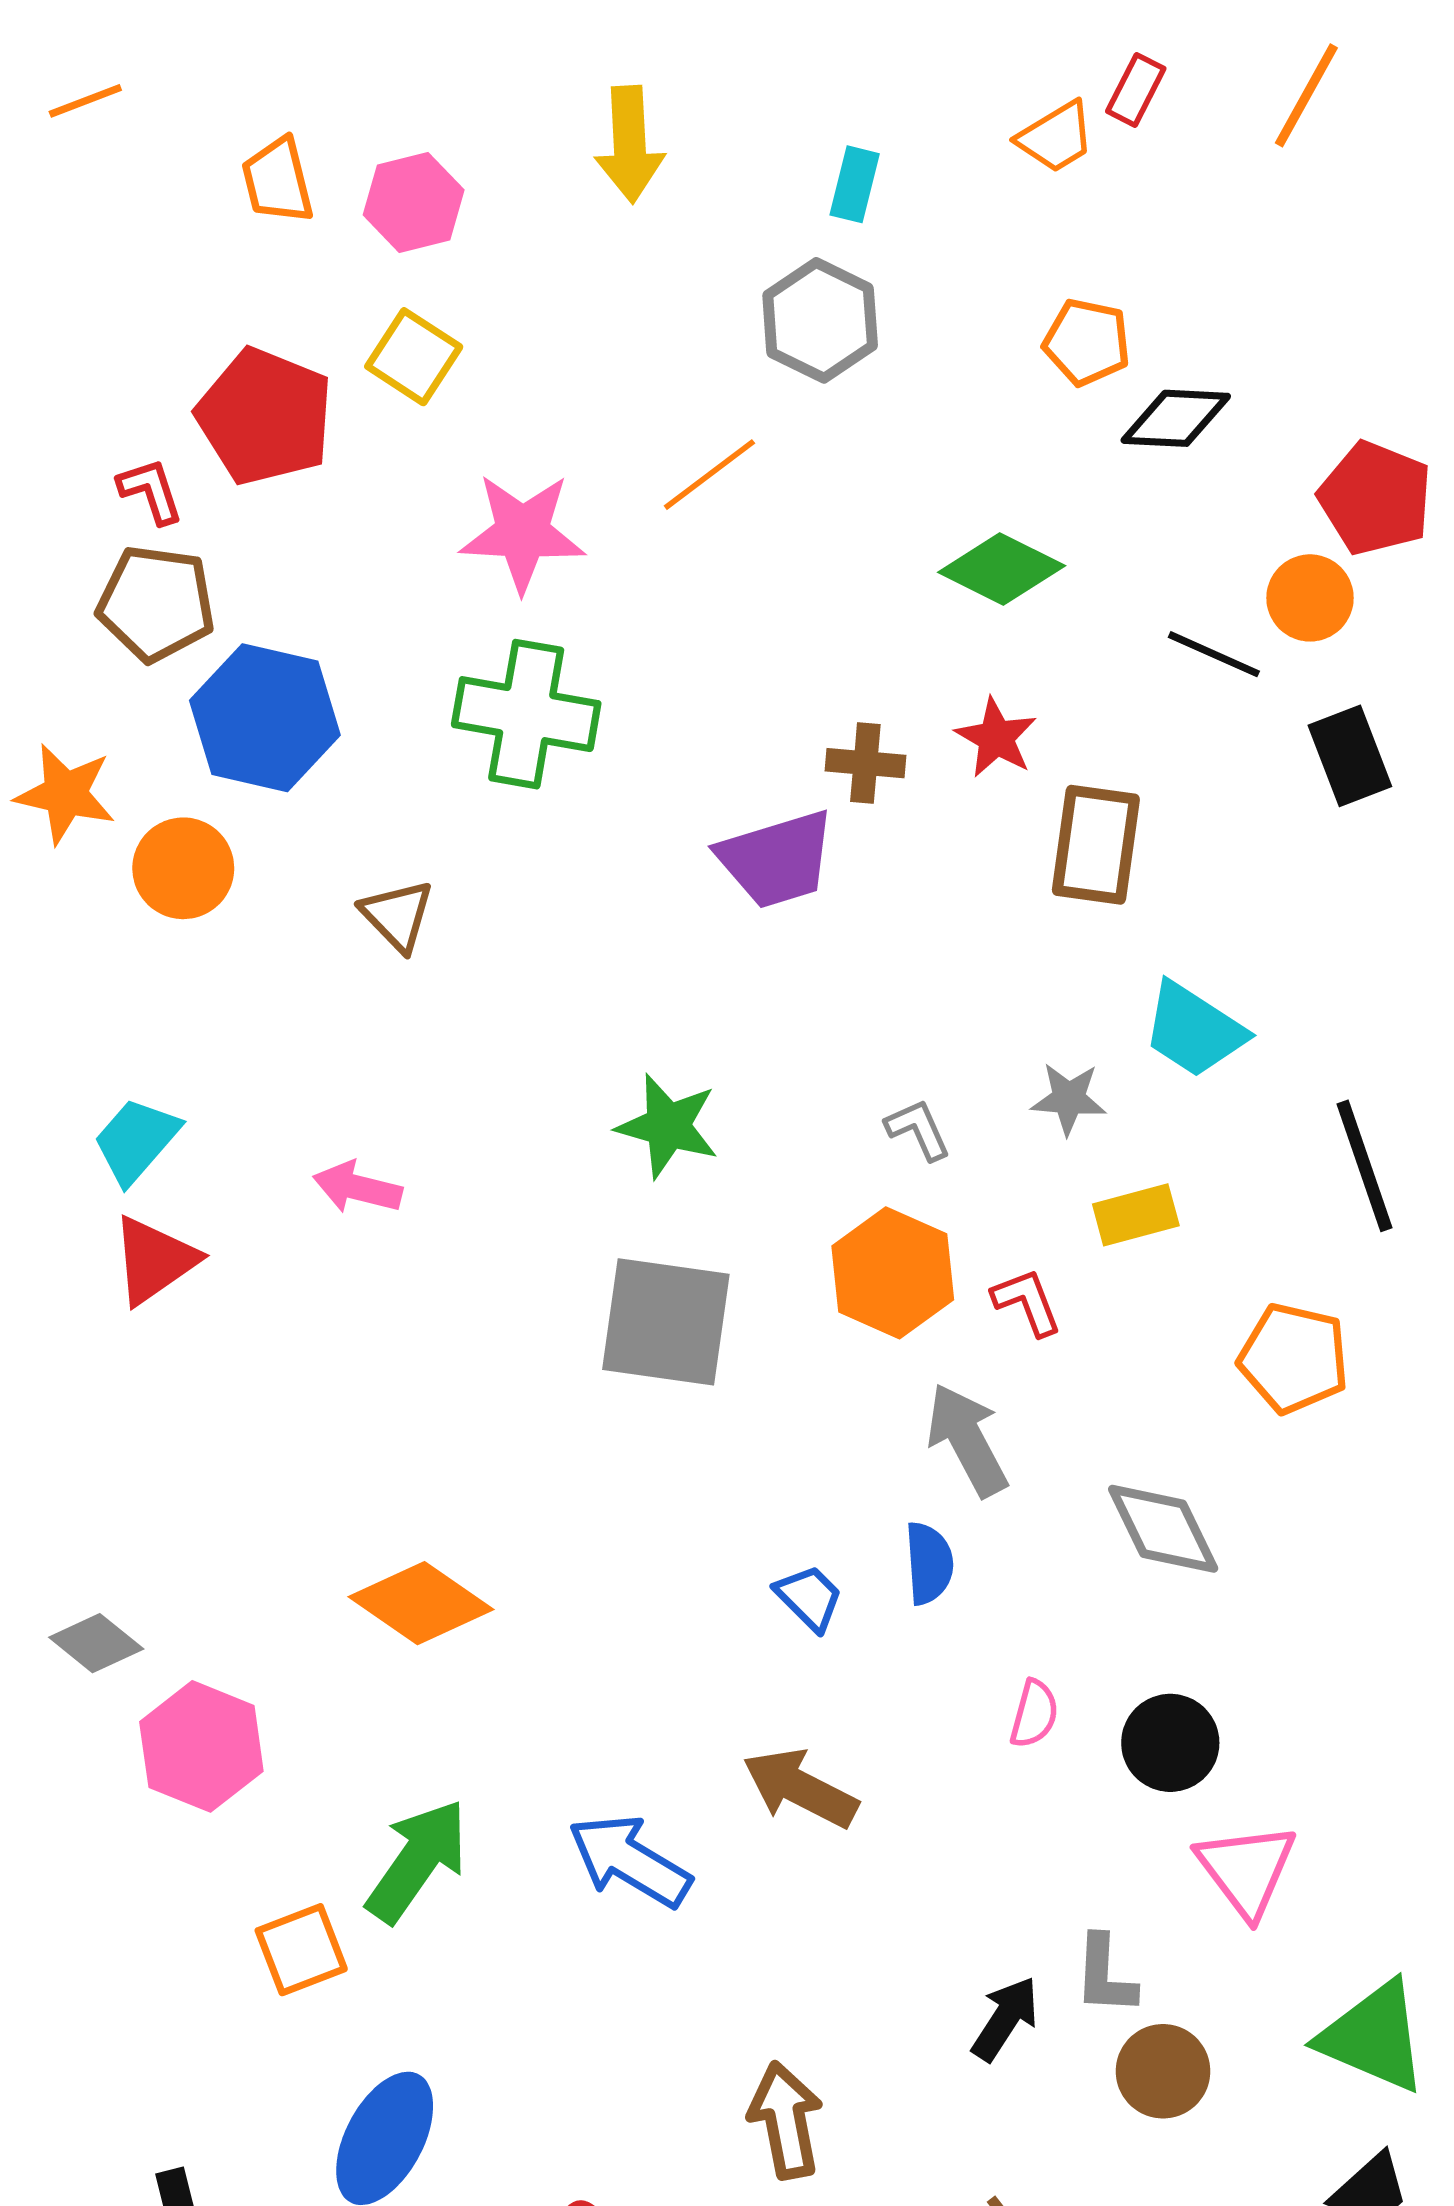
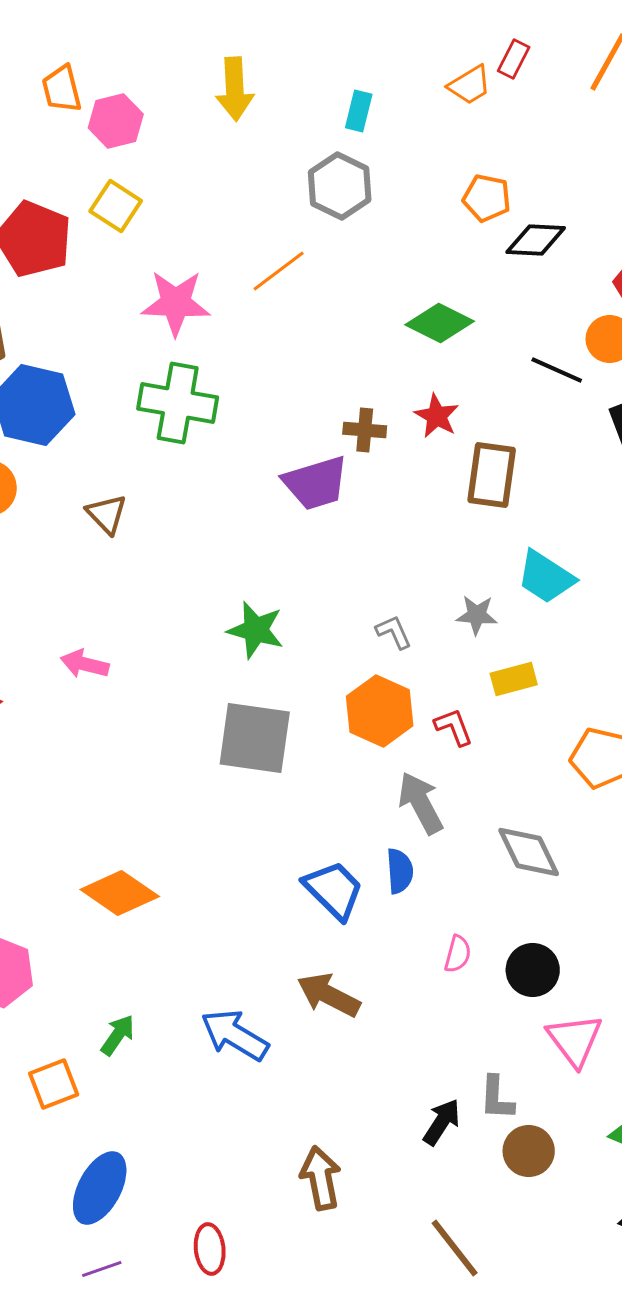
orange trapezoid: (278, 181) -> (62, 89), moved
blue trapezoid: (809, 1598) -> (334, 890), size x1.6
green arrow: (417, 1861) -> (118, 1035), size x0.6

